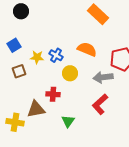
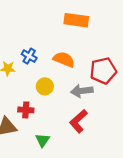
orange rectangle: (98, 14) -> (76, 20), turned -35
blue cross: (56, 55) -> (29, 56), moved

